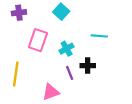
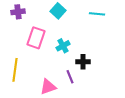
cyan line: (99, 36) -> (97, 14), moved
purple line: (70, 73) -> (70, 77), moved

